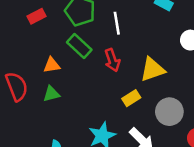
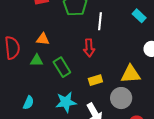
green rectangle: (79, 46) -> (62, 67), moved
yellow triangle: (152, 70) -> (131, 74), moved

